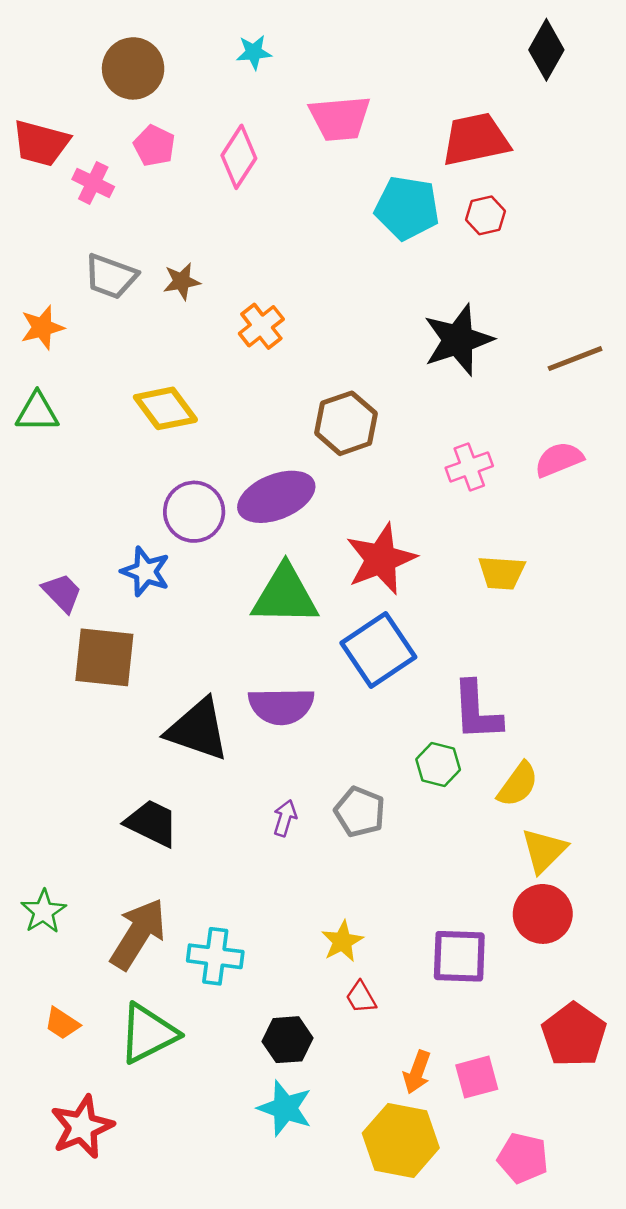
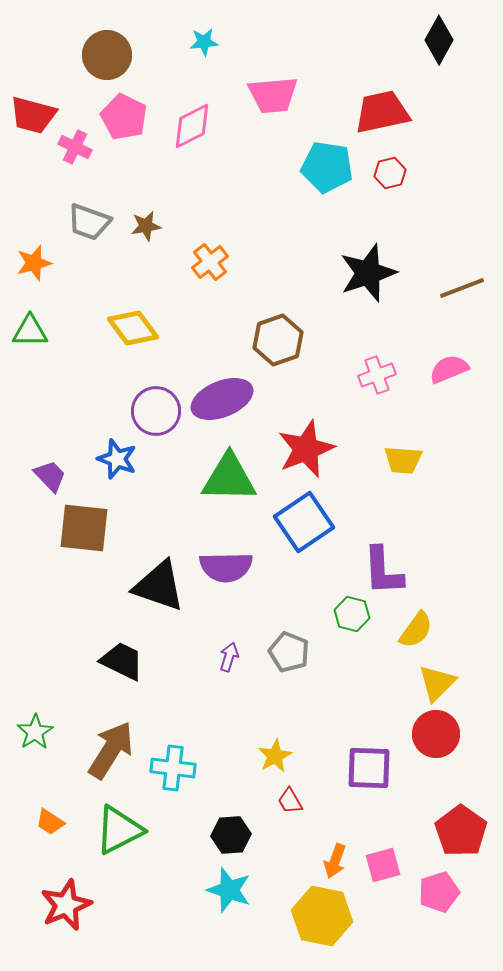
pink pentagon: (154, 146) -> (124, 117), size x1.4
pink diamond: (239, 157) -> (192, 126), turned 30
pink pentagon: (523, 1158) -> (439, 892), moved, turned -30

